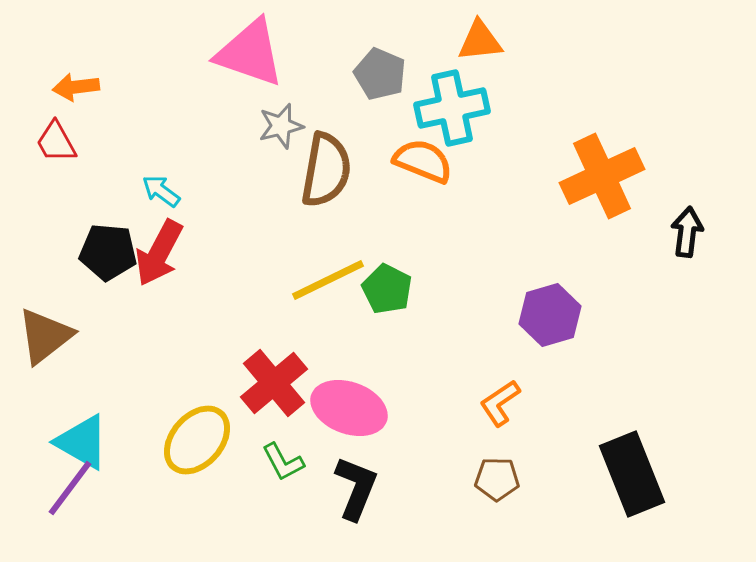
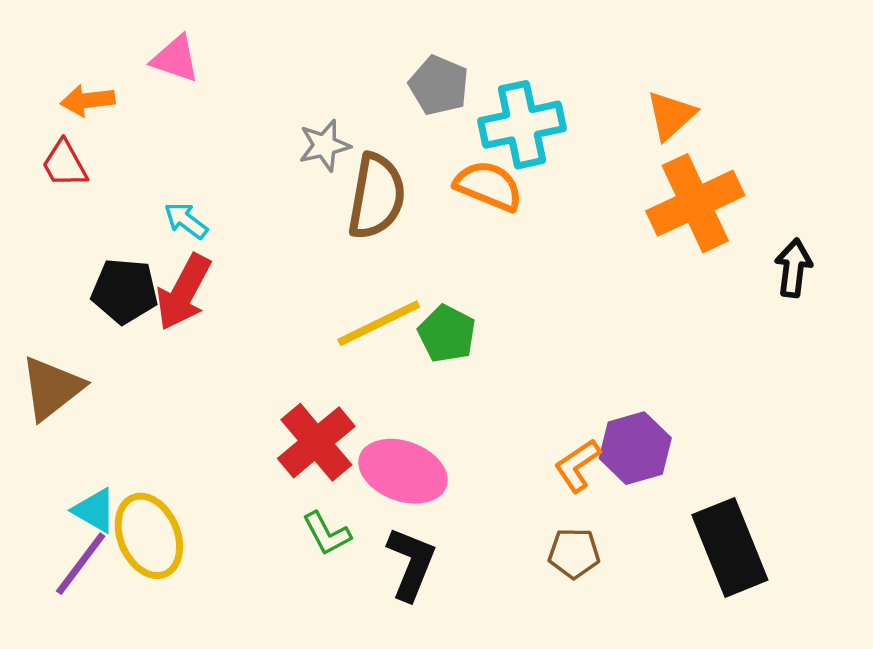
orange triangle: (480, 41) -> (671, 115), moved, turned -36
pink triangle: (250, 53) -> (175, 59), moved, size x0.6
purple hexagon: (550, 315) -> (635, 448), moved
yellow ellipse: (197, 440) -> (149, 536), moved, turned -64
cyan triangle: (82, 442) -> (95, 510), size x0.7

